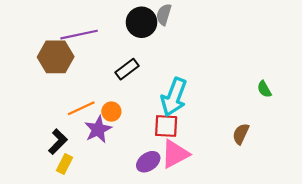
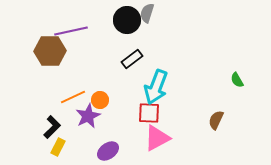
black rectangle: (127, 69) -> (132, 59), moved
purple ellipse: (148, 162) -> (108, 151), moved

